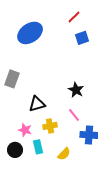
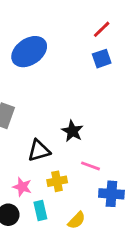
red line: (74, 17) -> (102, 29), moved
black star: (76, 90) -> (72, 131), moved
pink line: (74, 115) -> (91, 166), turned -32

